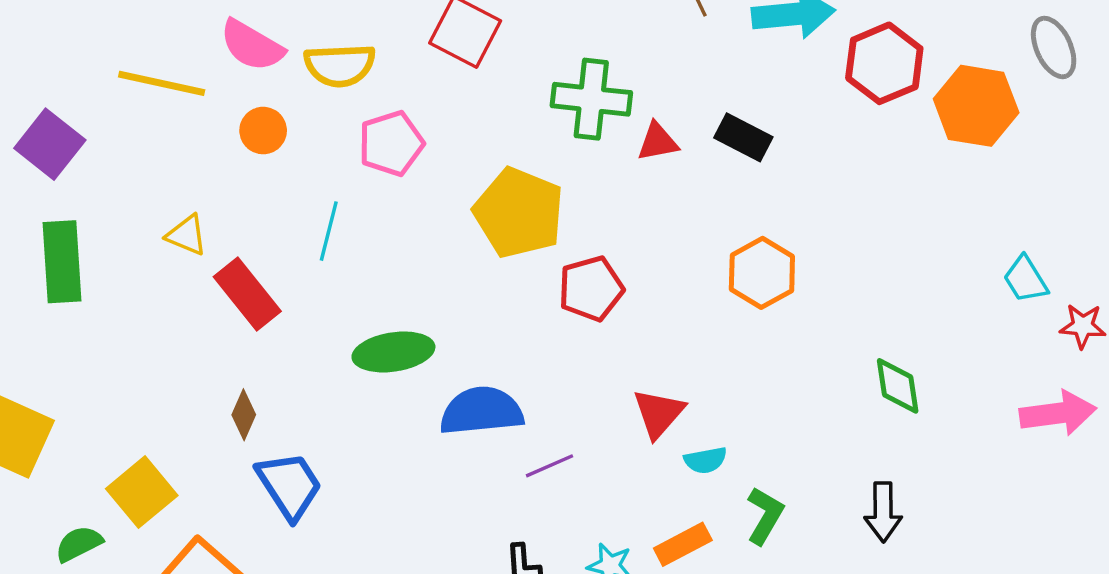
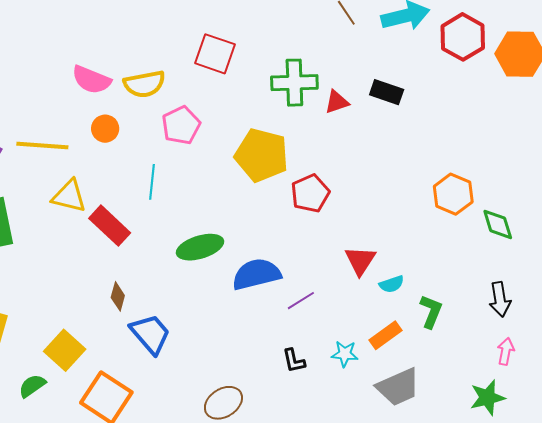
yellow line: (162, 83) -> (42, 146), moved
yellow triangle: (187, 235) -> (69, 196), size x1.4
orange hexagon: (762, 273) -> (453, 194), moved

